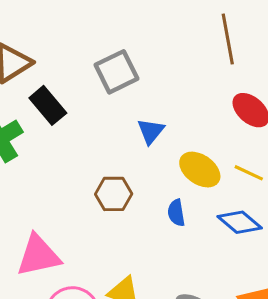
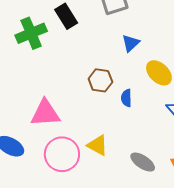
blue semicircle: (176, 213) -> (126, 98), moved

